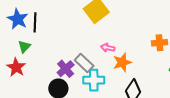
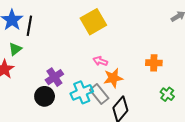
gray rectangle: (84, 63) -> (99, 94), moved
cyan cross: (94, 80) -> (82, 92), turned -30

